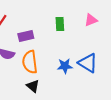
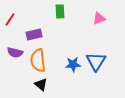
green rectangle: (60, 24) -> (60, 11), moved
blue triangle: (88, 63) -> (96, 61), turned 30

